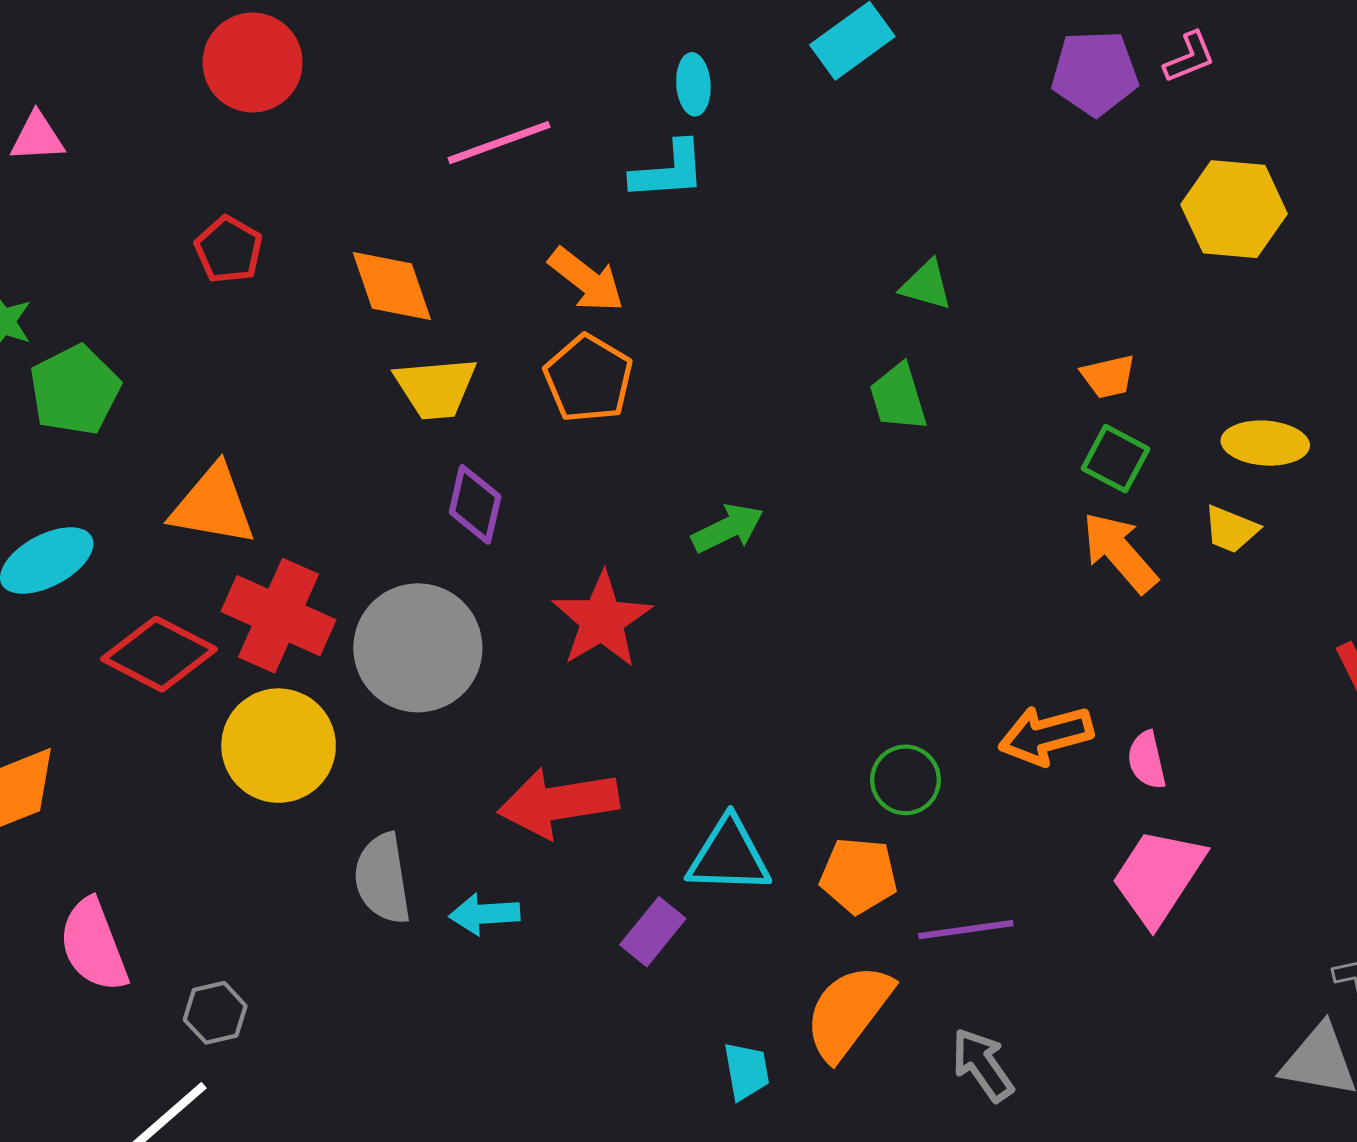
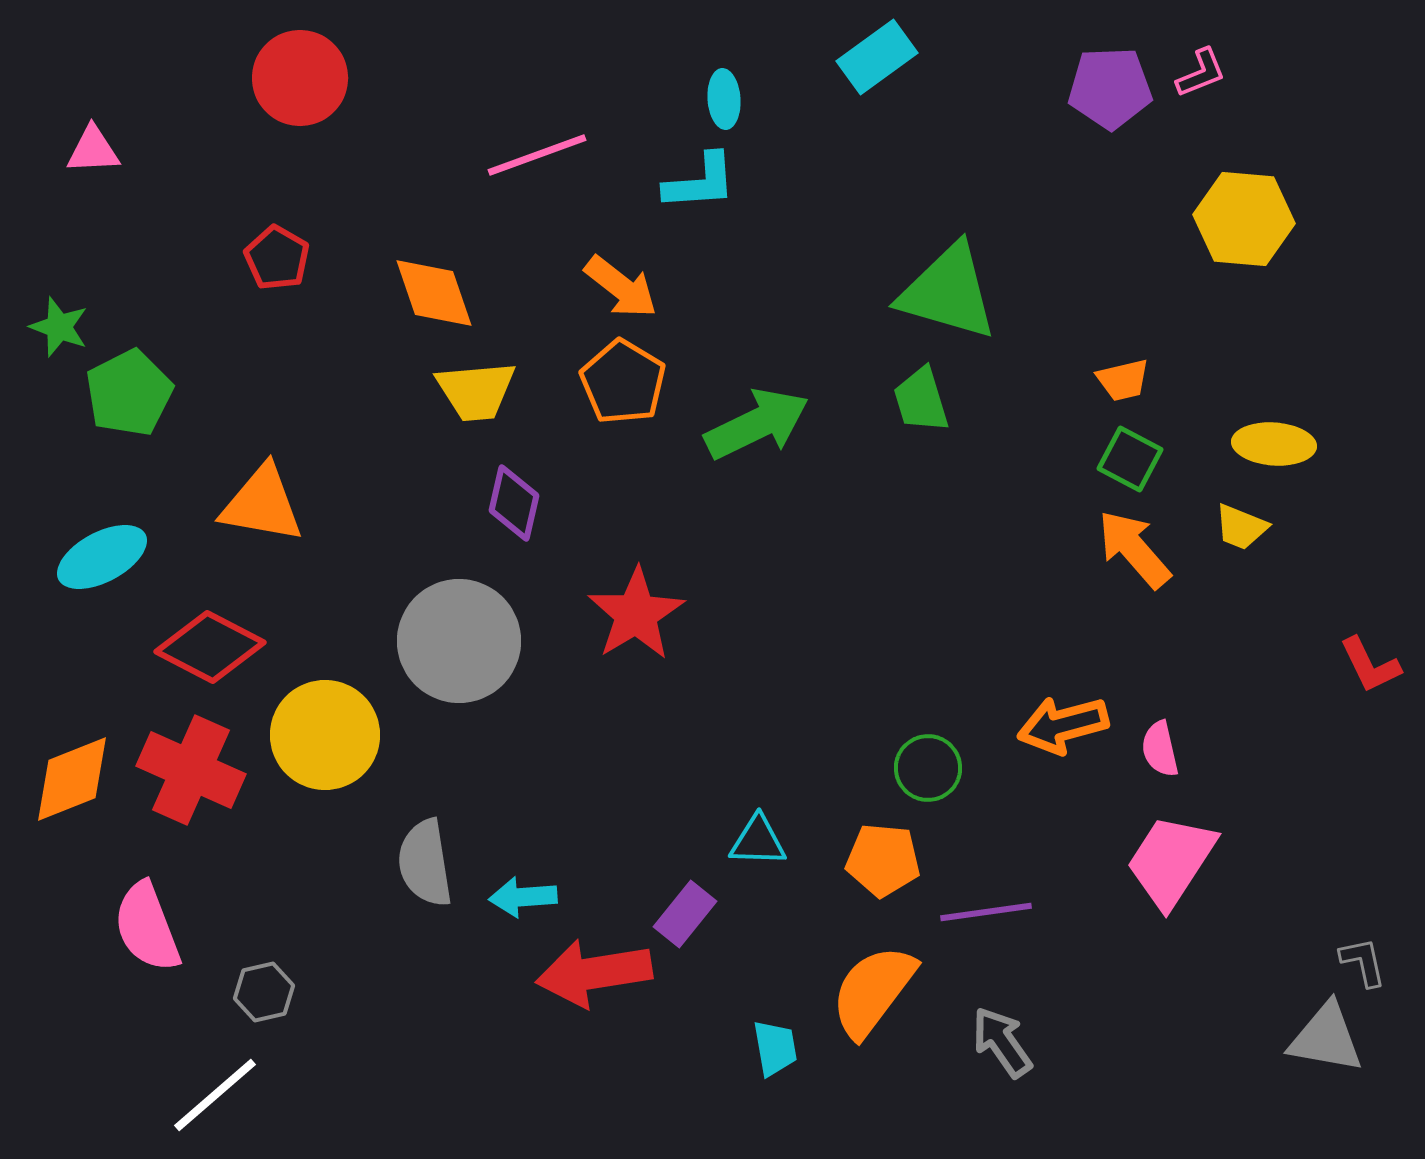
green triangle: (926, 285) -> (948, 292), size x2.0
green arrow: (728, 528) -> (757, 424), moved, size x1.5
red cross: (279, 616) -> (191, 770), moved
red arrow: (558, 803) -> (594, 973), moved
cyan triangle: (729, 856) -> (758, 841), size x0.7

